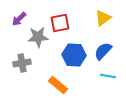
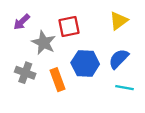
gray star: (38, 37) -> (44, 43), turned 30
gray cross: (22, 63) -> (25, 73), turned 30
orange rectangle: (58, 85) -> (57, 80), moved, turned 30

